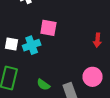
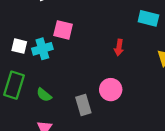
green semicircle: (43, 85) -> (44, 95), moved

